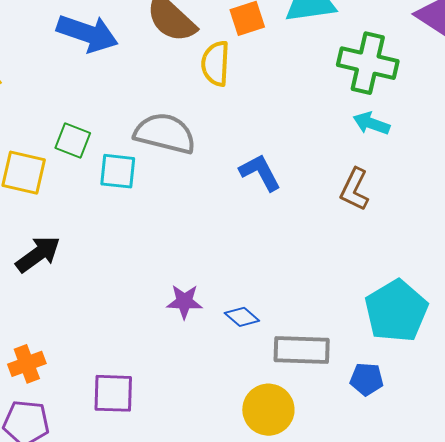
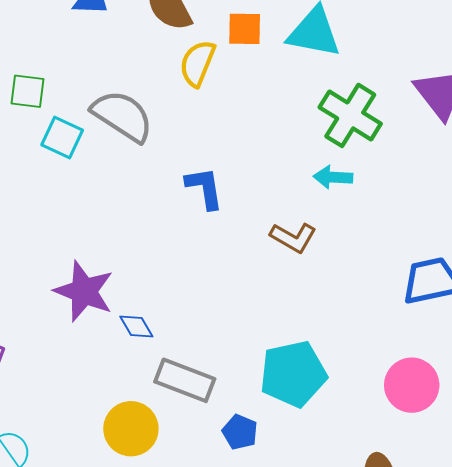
cyan arrow: (371, 123) -> (333, 177), turned -36
green square: (73, 141) -> (28, 91), turned -33
brown L-shape: (355, 189) -> (293, 238), turned -105
purple star: (184, 302) -> (84, 291), size x1.6

